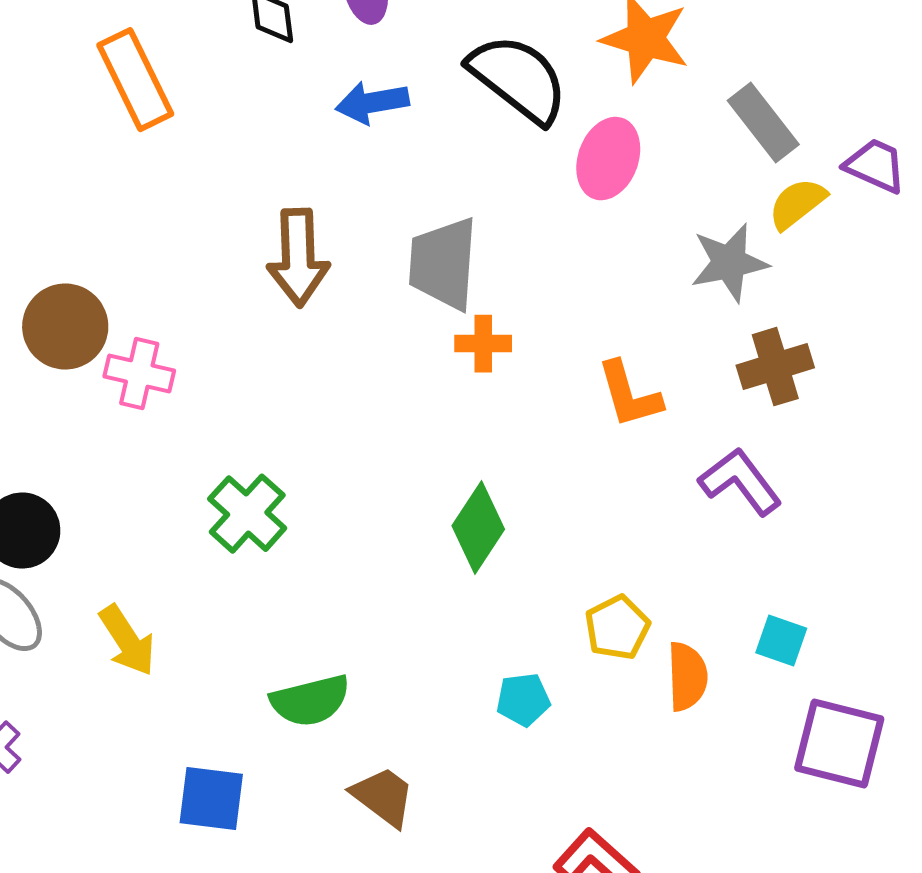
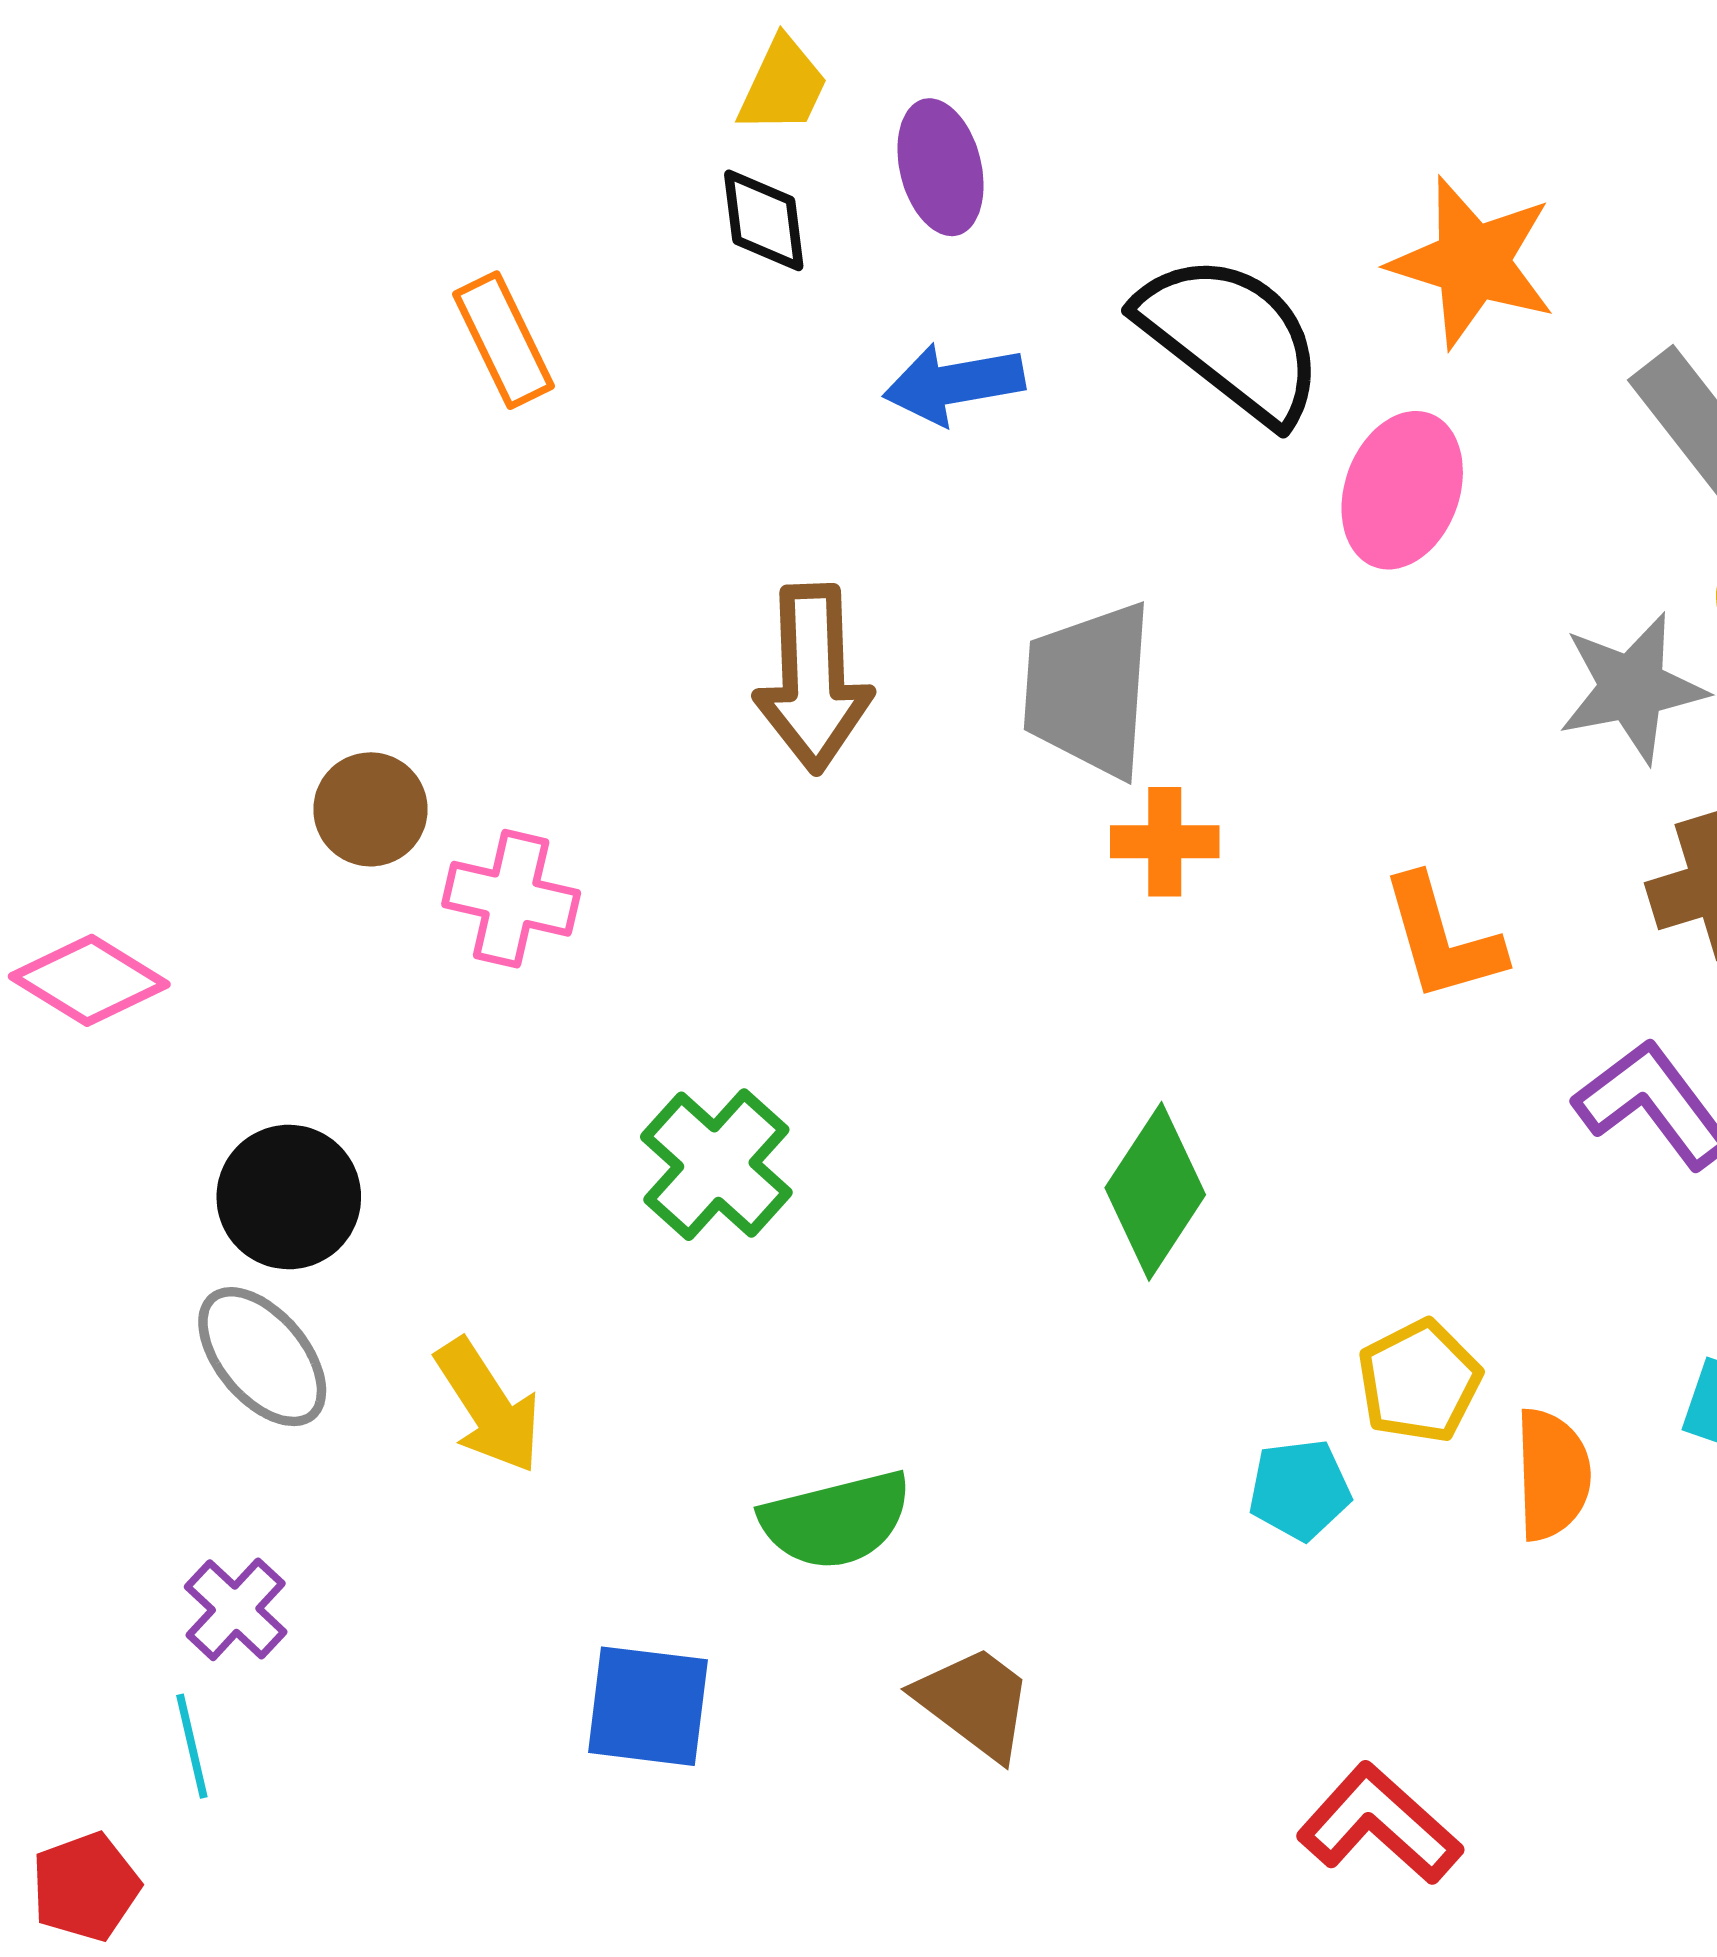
orange rectangle: (135, 80) -> (504, 340), size x0.7
brown circle: (65, 327) -> (371, 809), size x0.7
cyan pentagon: (523, 700) -> (1300, 1490), moved

